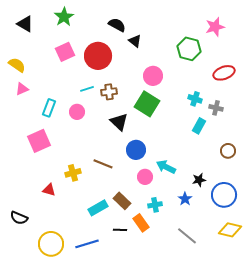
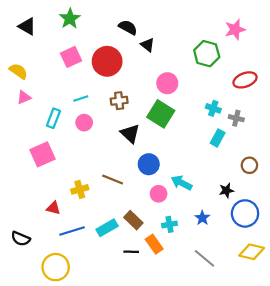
cyan line: (87, 89) -> (81, 99), moved
black star: (199, 180) -> (226, 190), moved
blue line: (87, 244) -> (72, 231), moved

